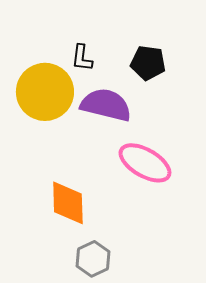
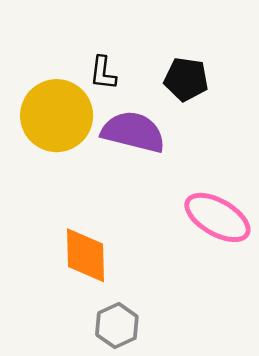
pink ellipse: (145, 163) -> (217, 217), moved

